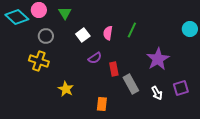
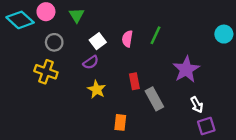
purple semicircle: (95, 58) -> (91, 62), moved
purple square: (181, 88) -> (206, 126), moved
yellow star: (66, 89) -> (97, 89), moved
white arrow: (157, 93) -> (197, 105), moved

